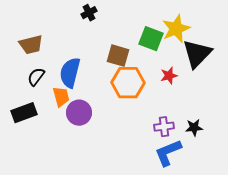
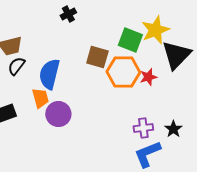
black semicircle: (36, 77) -> (16, 66), moved
orange hexagon: (128, 83) -> (123, 72), moved
black star: (194, 128) -> (173, 129), turned -30

